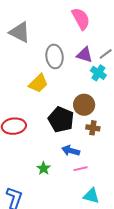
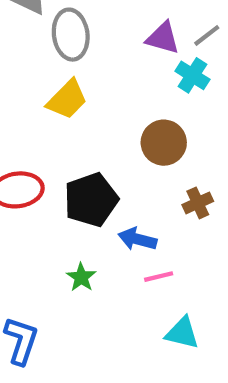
gray ellipse: (55, 56) -> (71, 35), moved
black pentagon: (61, 120) -> (91, 200), moved, turned 30
brown cross: (93, 128) -> (198, 203), moved, turned -32

